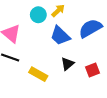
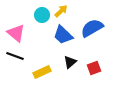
yellow rectangle: (38, 74) -> (42, 72), turned -54

